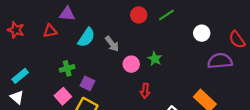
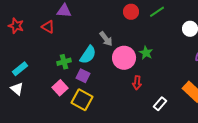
red triangle: (50, 31) -> (48, 27), turned 40
cyan semicircle: (86, 37) -> (88, 55), moved
pink circle: (131, 64) -> (124, 58), size x1.5

